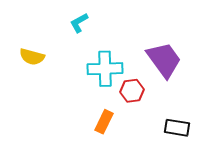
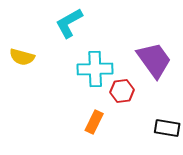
cyan L-shape: (79, 23) -> (69, 23), size x1.5

